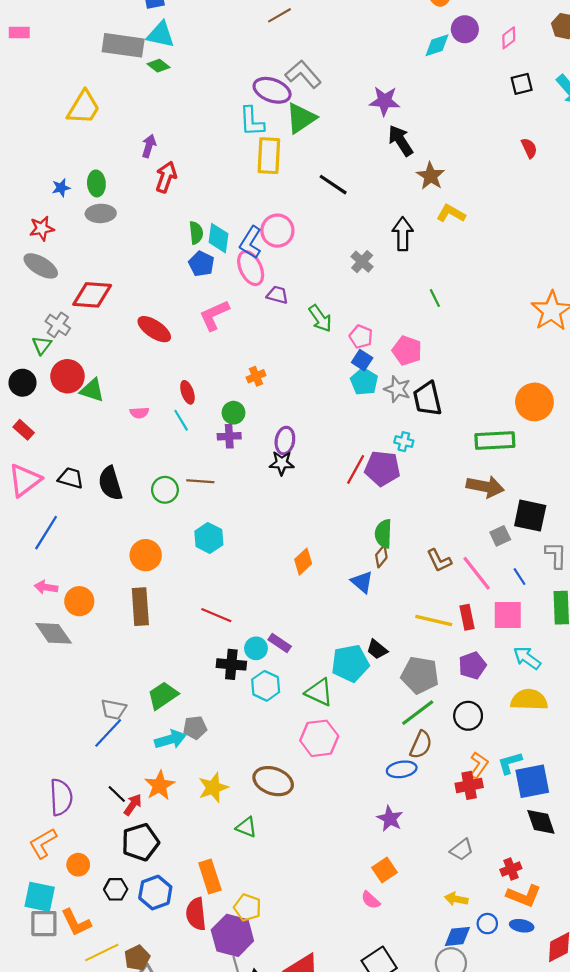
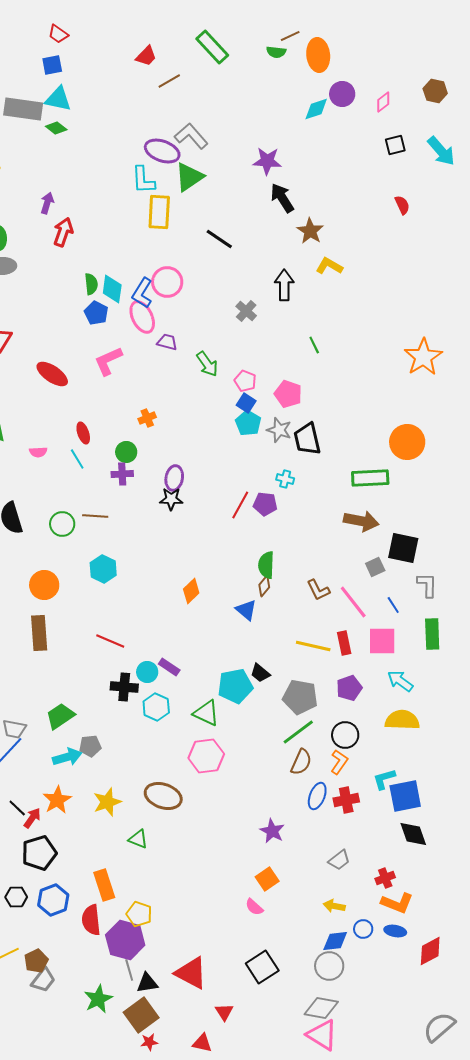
purple pentagon: (382, 468) -> (265, 504), size x0.7
orange L-shape: (479, 765) -> (339, 762), moved
blue ellipse: (402, 769) -> (317, 796), moved, turned -60

